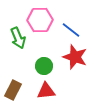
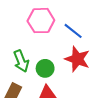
green arrow: (18, 38) -> (21, 61), moved

